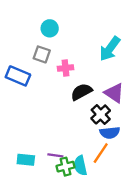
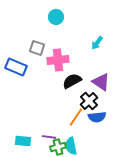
cyan circle: (50, 28) -> (56, 17), moved
cyan arrow: (110, 49) -> (97, 43), size x0.6
pink cross: (66, 68) -> (58, 60), size x1.5
orange line: (101, 153) -> (76, 117), moved

